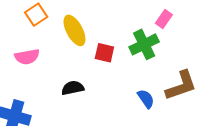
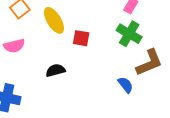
green cross: (144, 44) -> (129, 34), moved, turned -30
blue semicircle: (146, 99) -> (126, 85), moved

